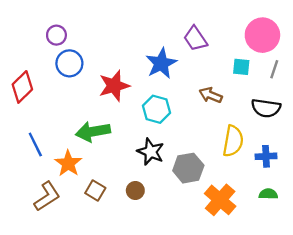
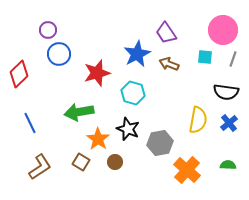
brown arrow: (211, 95) -> (169, 64), moved
blue cross: (266, 156) -> (229, 123), moved, turned -36
orange star: (68, 163) -> (98, 139), moved

